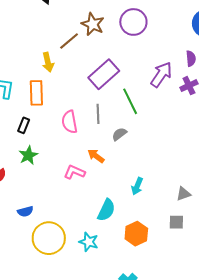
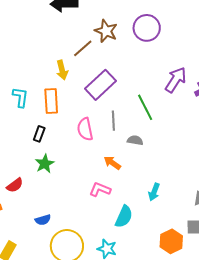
purple rectangle: (104, 74) -> (101, 85), moved
gray semicircle: (119, 134) -> (135, 140), turned 49
pink L-shape: (74, 172) -> (100, 189), moved
orange hexagon: (136, 234) -> (171, 241), moved

